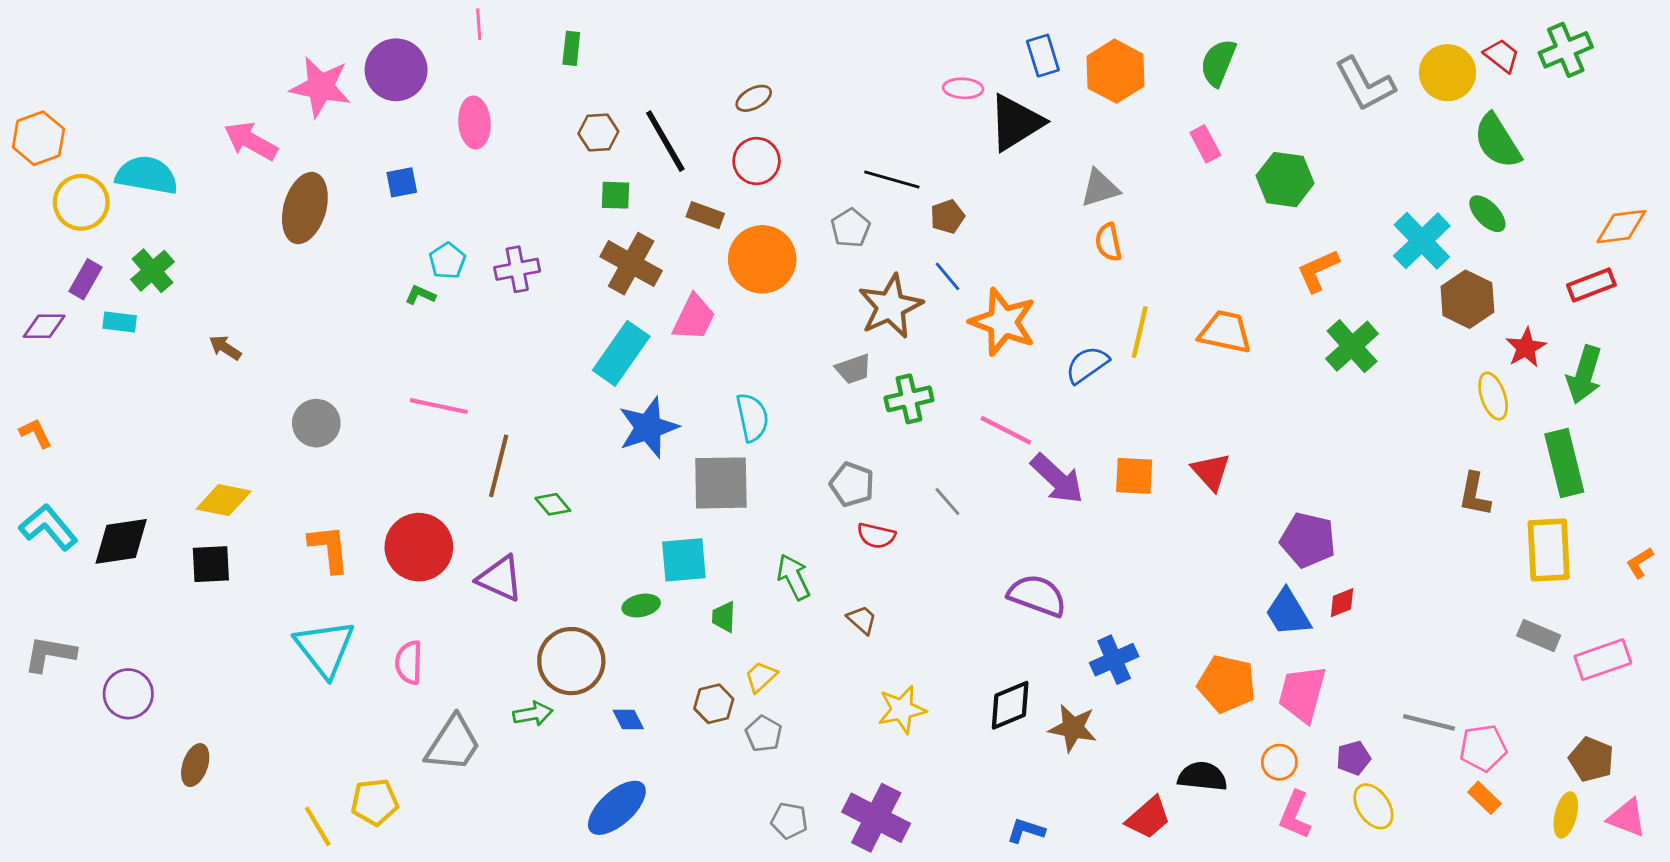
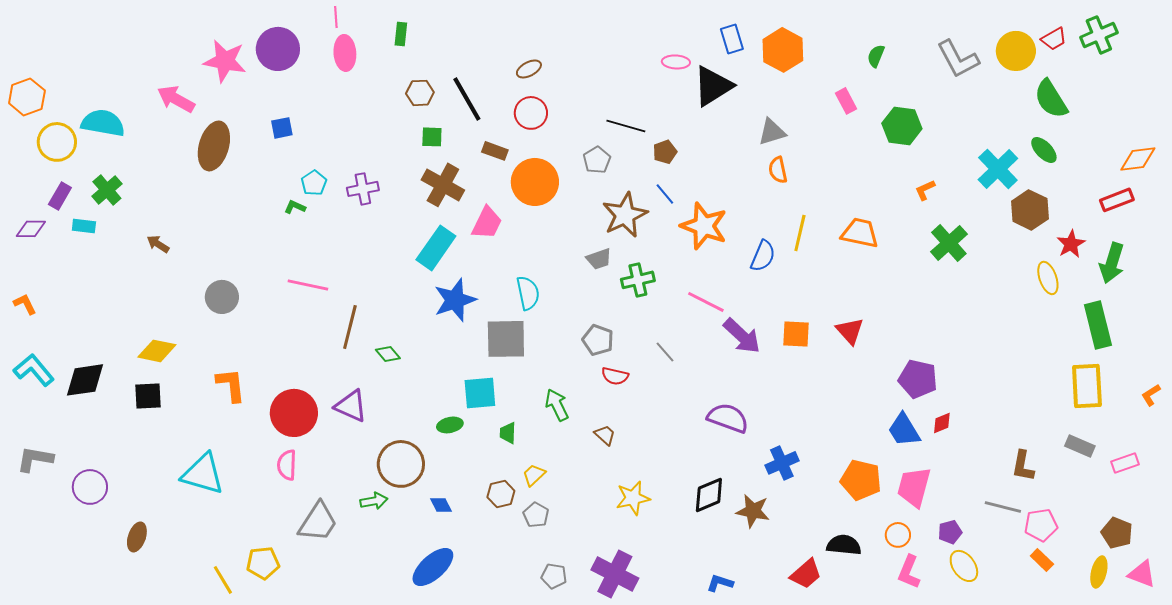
red trapezoid: (1502, 56) -> (1054, 39), turned 112
green semicircle: (1218, 63) -> (876, 56), moved, size x0.7
pink ellipse: (474, 123) -> (345, 53), moved
orange L-shape: (1318, 271) -> (925, 190), size x0.7
blue semicircle: (1087, 365) -> (763, 256), turned 148
brown L-shape: (1475, 494) -> (1023, 466), moved
red circle: (419, 547) -> (294, 413), moved
cyan triangle: (325, 648) -> (203, 474), moved, turned -36
pink rectangle: (1603, 660) -> (1125, 463), size x0.7

